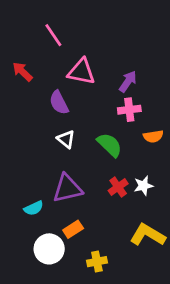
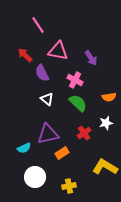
red arrow: (22, 72) -> (25, 55), moved
purple arrow: (128, 81) -> (91, 58), turned 112
pink cross: (129, 110) -> (75, 80), moved, turned 35
white star: (143, 186) -> (106, 123), moved
orange rectangle: (73, 229) -> (62, 153), moved

